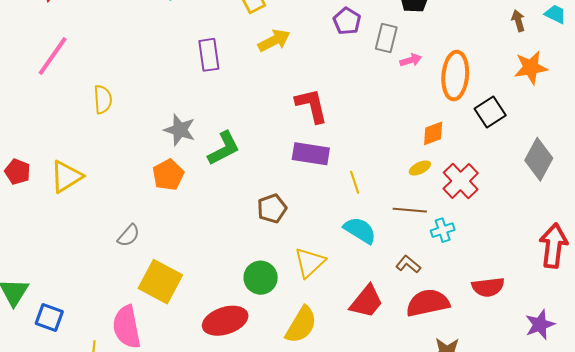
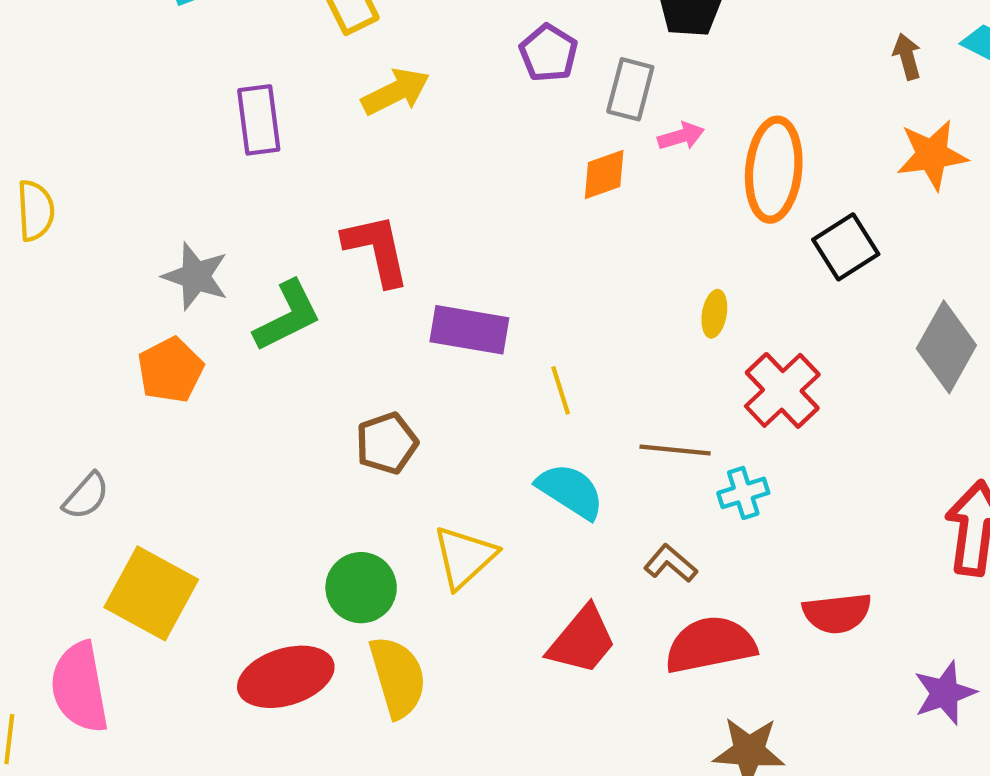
red L-shape: (312, 106) -> (377, 250), moved
orange diamond: (433, 133) -> (604, 174), moved
yellow ellipse: (420, 168) -> (714, 314), moved, turned -55
yellow semicircle: (301, 325) -> (398, 677), moved, turned -48

